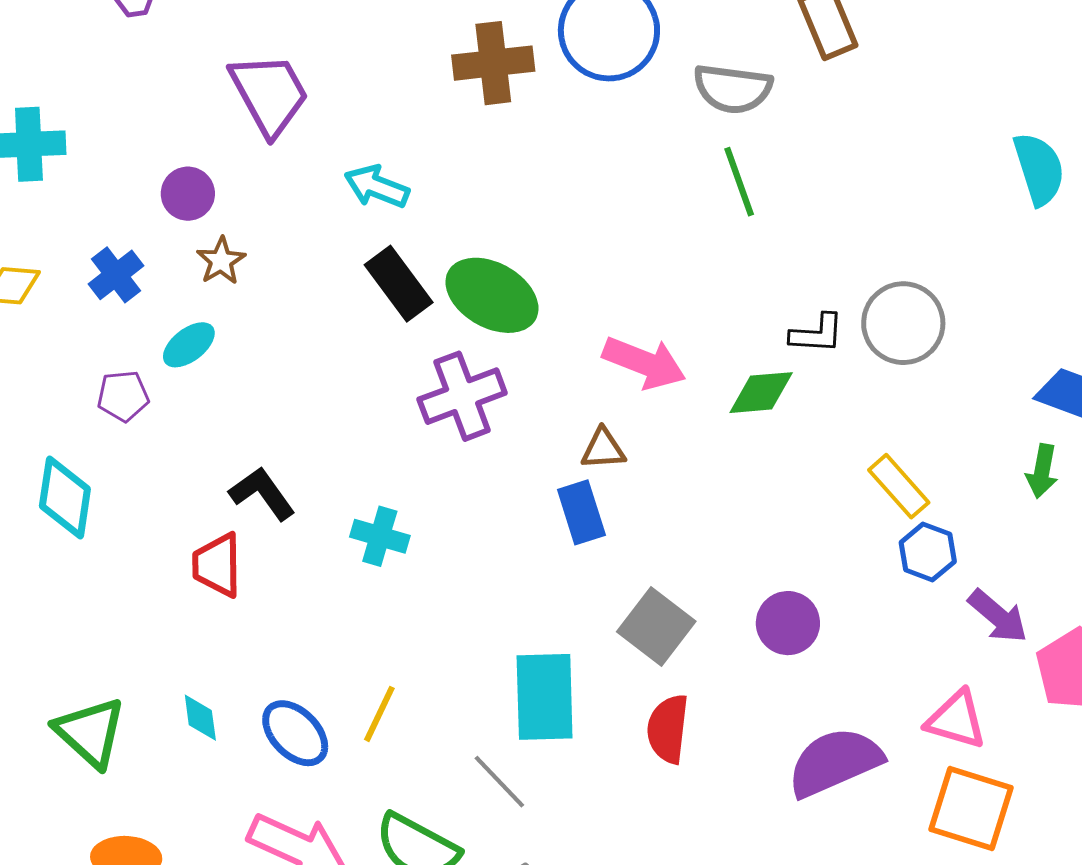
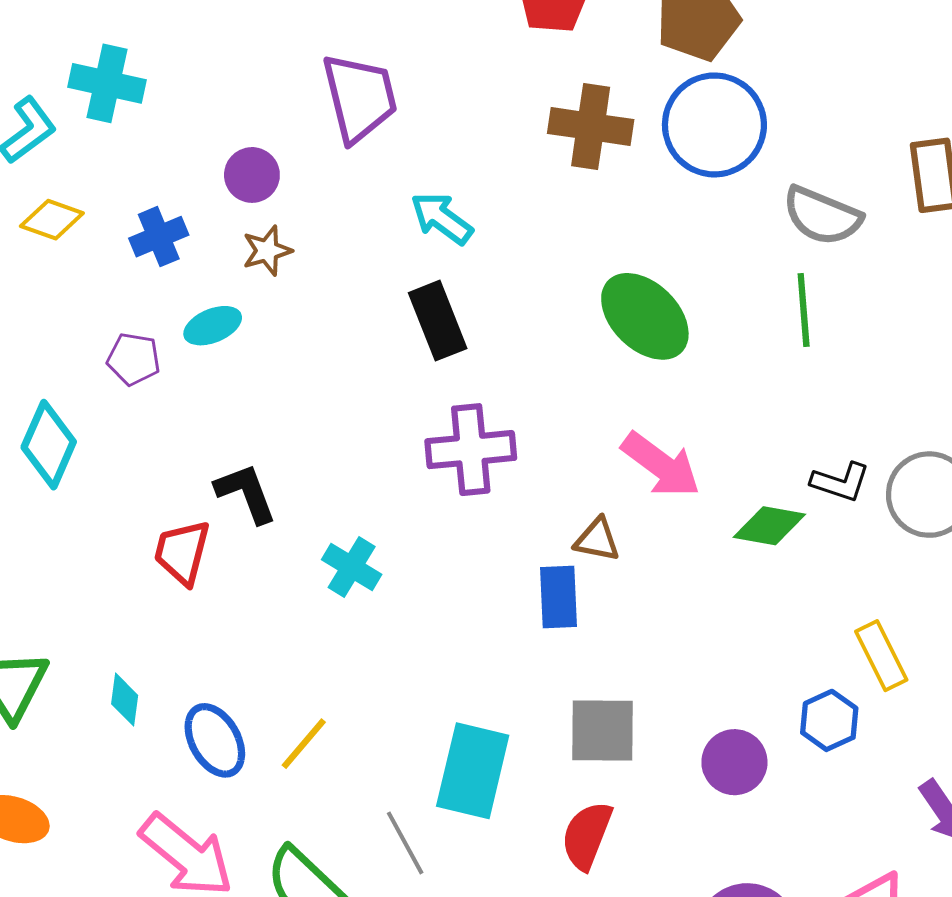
green ellipse: (492, 295) -> (645, 316), moved
blue hexagon: (928, 552) -> (829, 720), moved
gray square: (656, 627) -> (603, 730), turned 38

